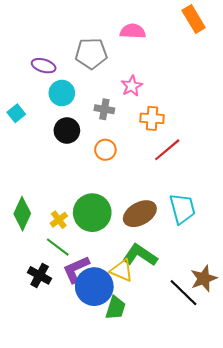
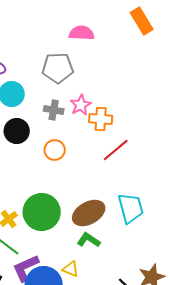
gray pentagon: (91, 53) -> (58, 68), moved
pink star: (132, 86) -> (81, 105), moved
green L-shape: (140, 255) -> (89, 240), moved, size x0.7
yellow triangle: (122, 270) -> (71, 269), size x0.7

